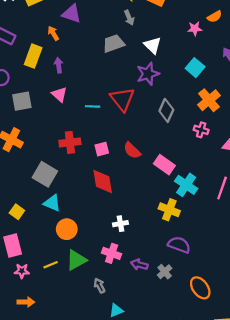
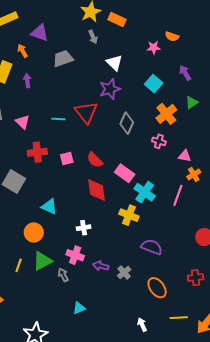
orange semicircle: (215, 17) -> (172, 36), turned 48
gray trapezoid: (113, 43) -> (63, 59), moved
pink triangle: (59, 94) -> (23, 122), moved
red diamond: (103, 181) -> (96, 190), moved
cyan triangle: (52, 203) -> (49, 207), moved
purple semicircle: (179, 245) -> (152, 247), moved
yellow line: (51, 265) -> (19, 265), turned -48
gray arrow: (99, 286) -> (63, 275), moved

